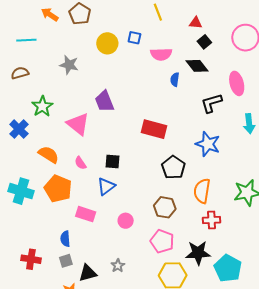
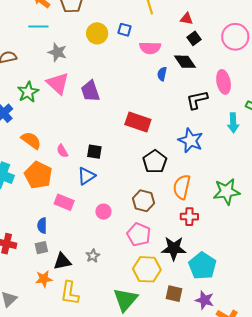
cyan line: (26, 40) -> (38, 27), moved
pink triangle: (78, 124) -> (58, 83), moved

